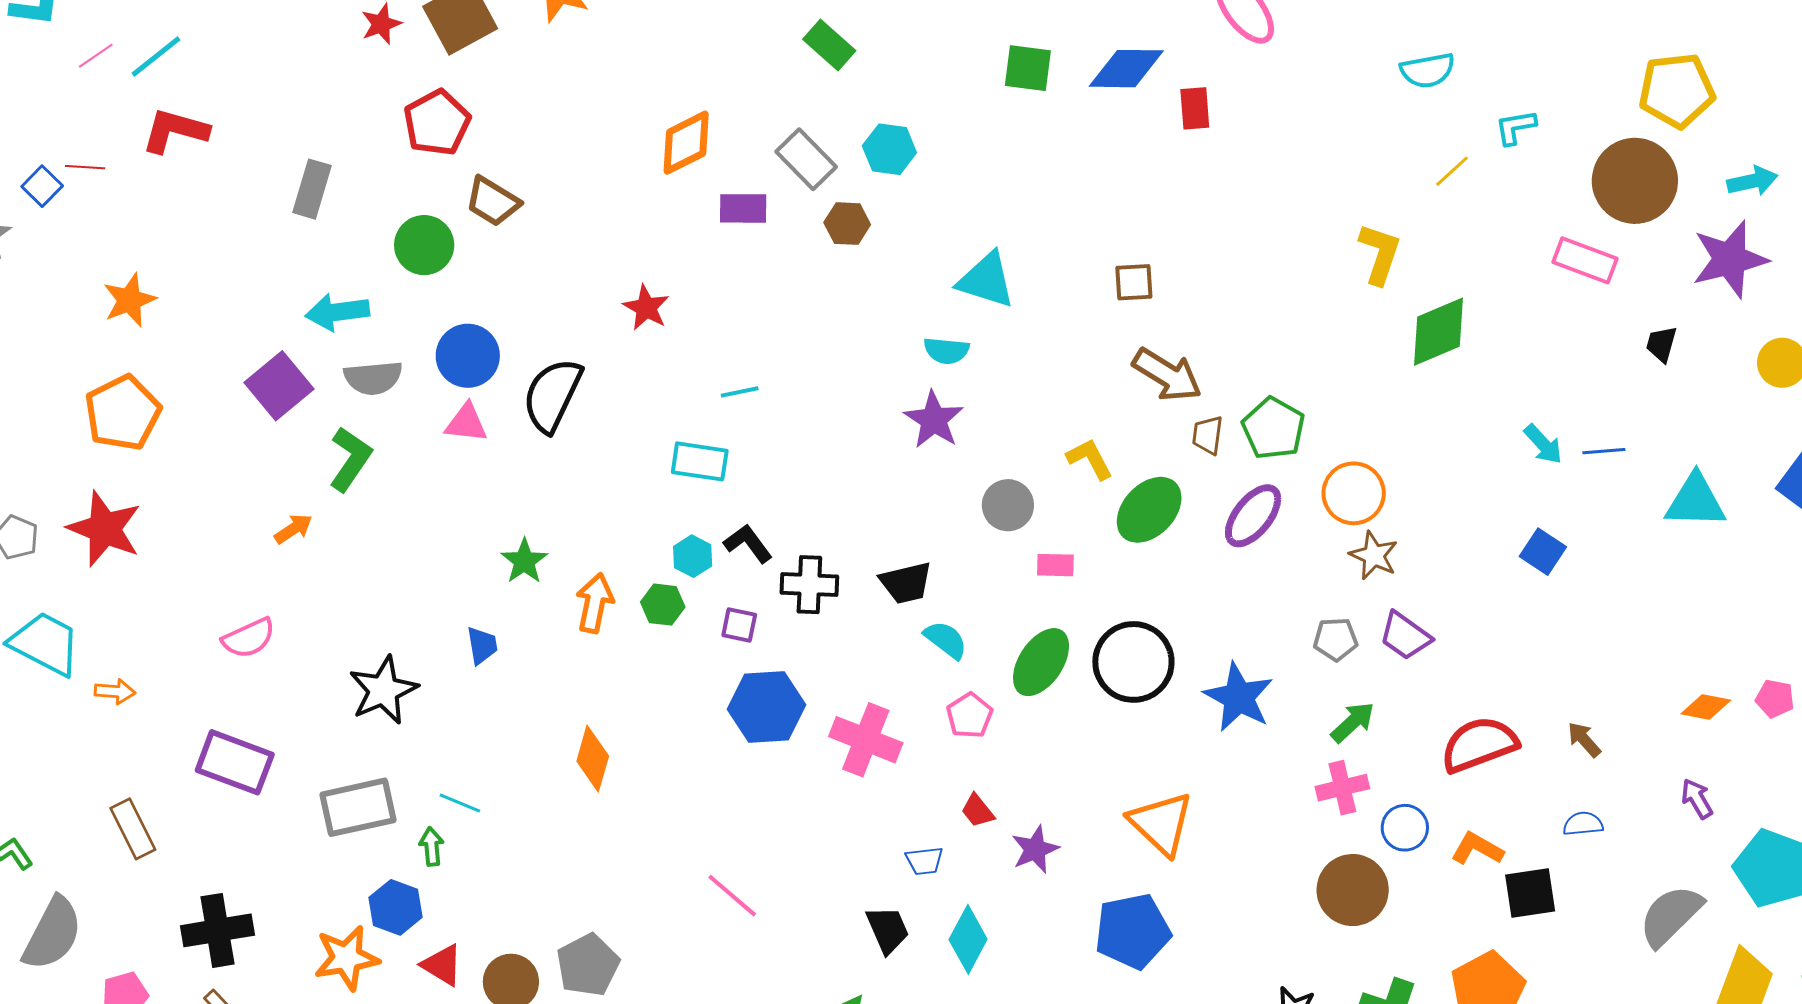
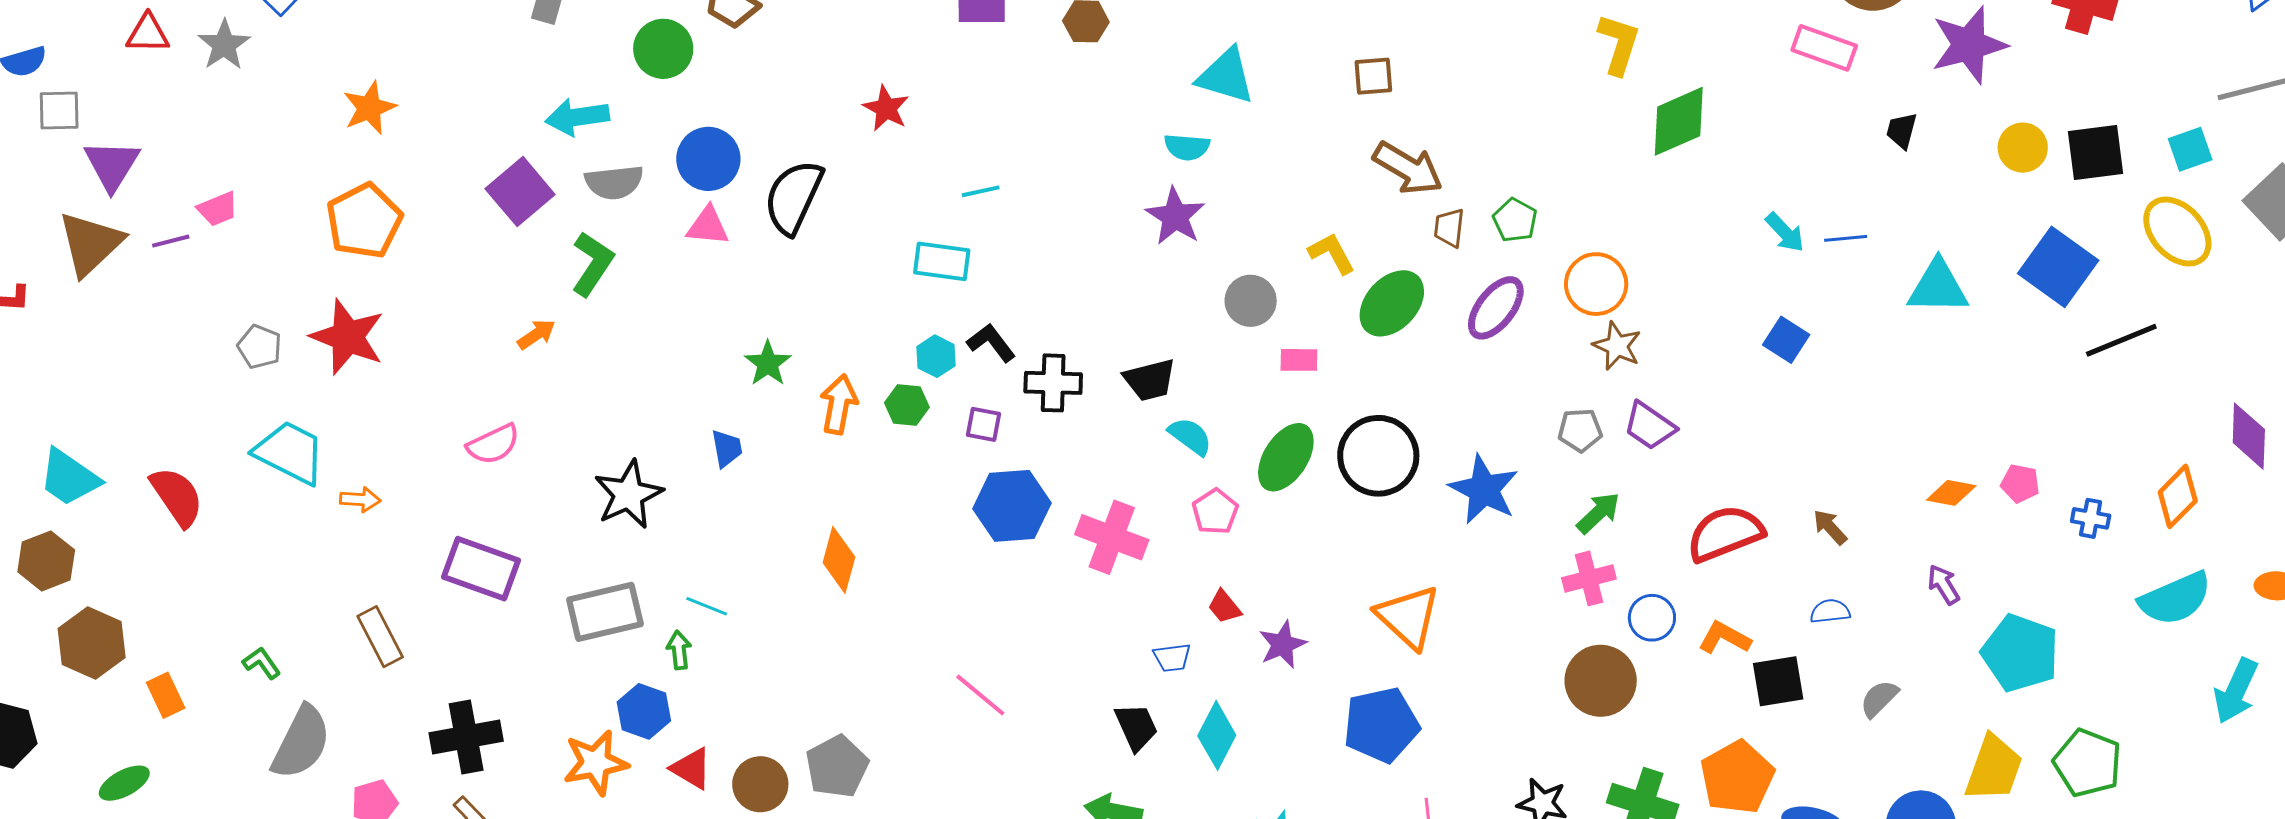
green pentagon: (1274, 428) -> (1515, 220), size x0.7
gray semicircle: (1671, 916) -> (1879, 699), moved, size x0.6

